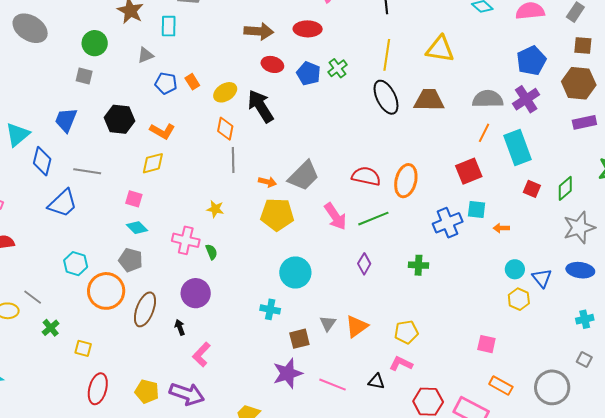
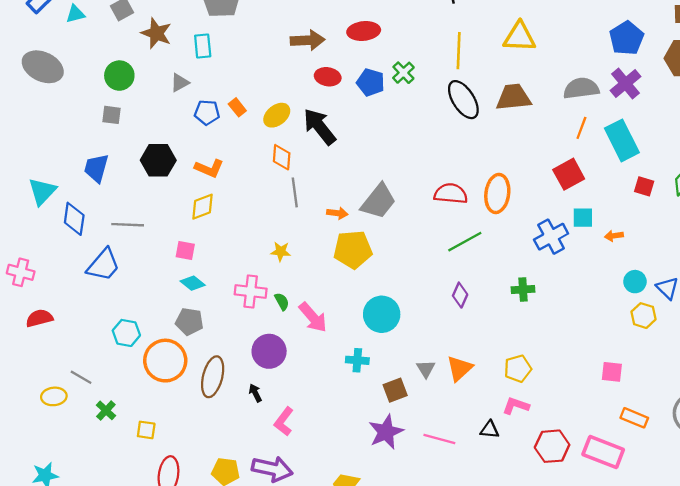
pink arrow: (335, 216) -> (313, 317), moved

